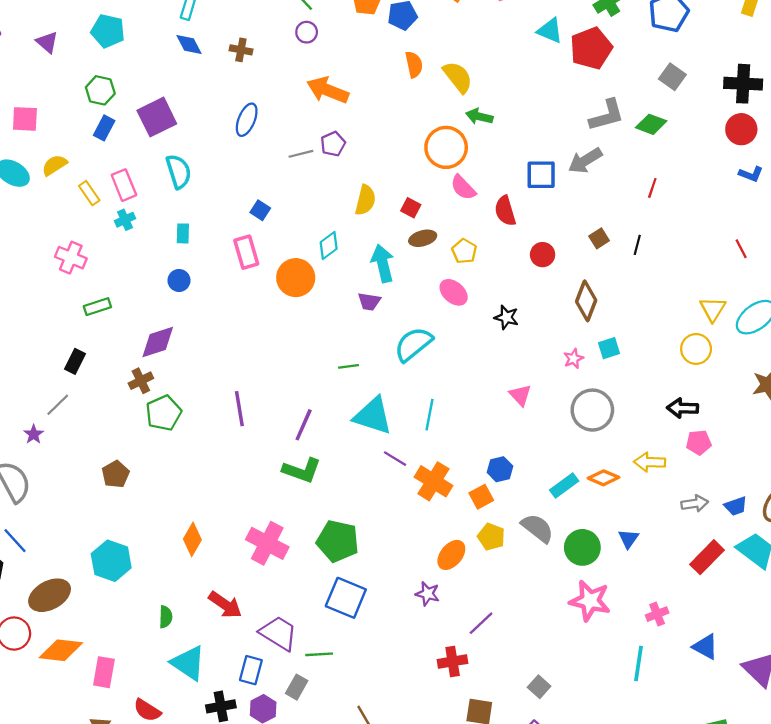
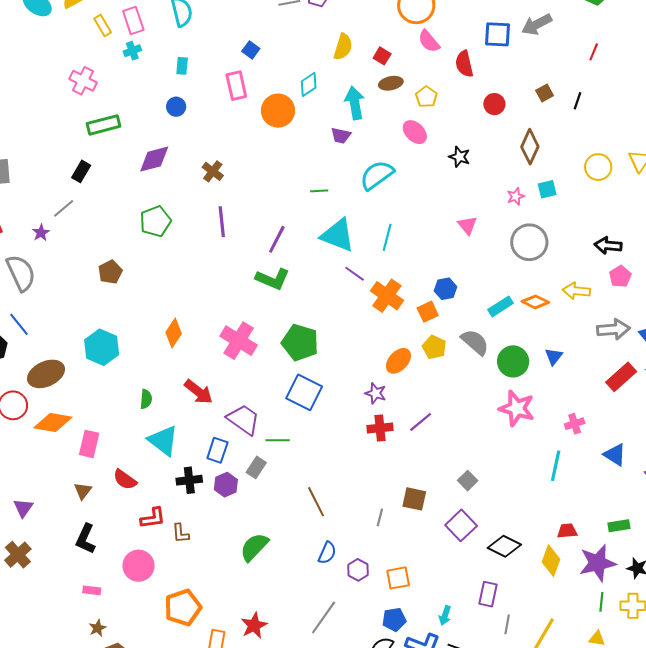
green rectangle: (97, 307) -> (104, 125), size x1.4
yellow circle: (696, 349) -> (598, 167), moved
brown cross: (141, 381) -> (213, 171), moved, turned -30
pink pentagon: (699, 443) -> (620, 276), turned -30
gray arrow: (695, 503) -> (613, 329), size x1.4
red cross: (453, 661) -> (380, 428), moved

